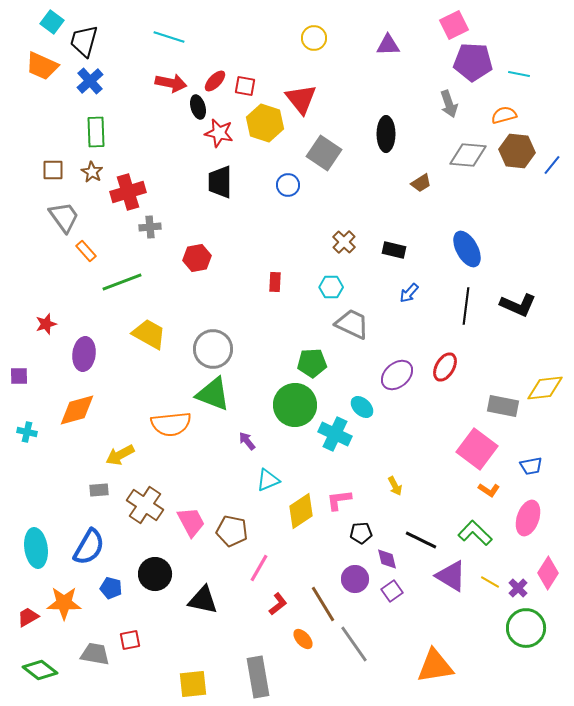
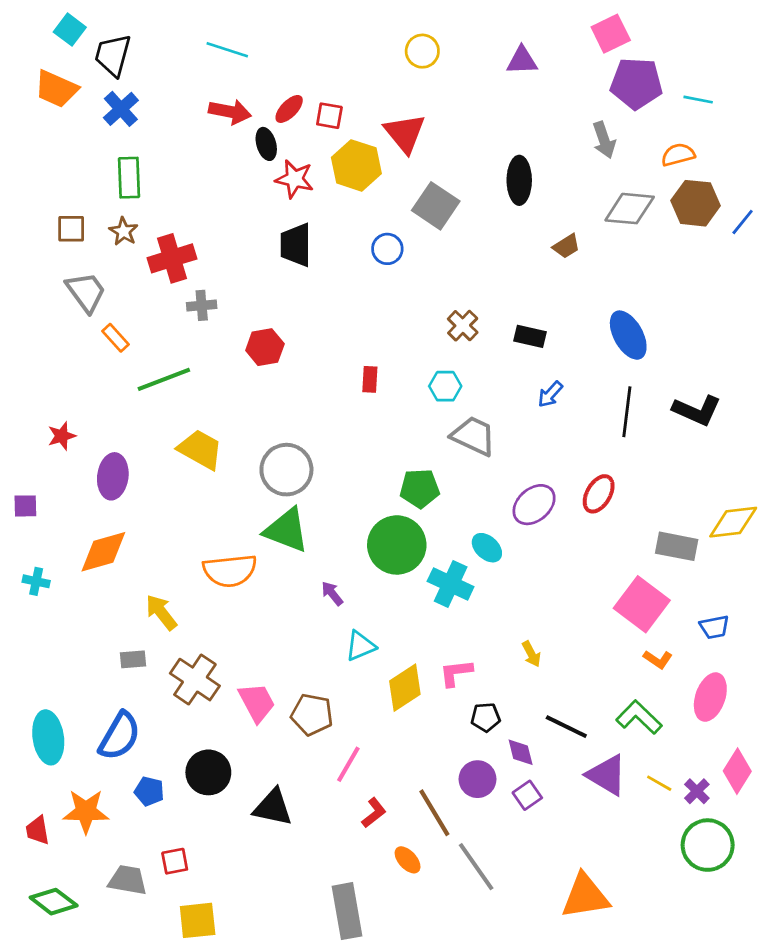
yellow arrow: (120, 455) -> (161, 612), turned 80
red trapezoid: (28, 617) -> (37, 830), turned -70
yellow square: (193, 684) -> (198, 920), moved

